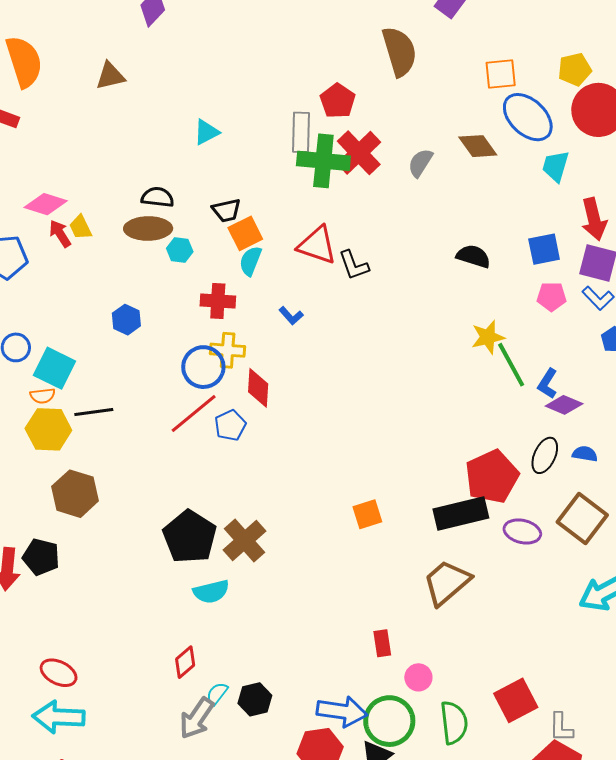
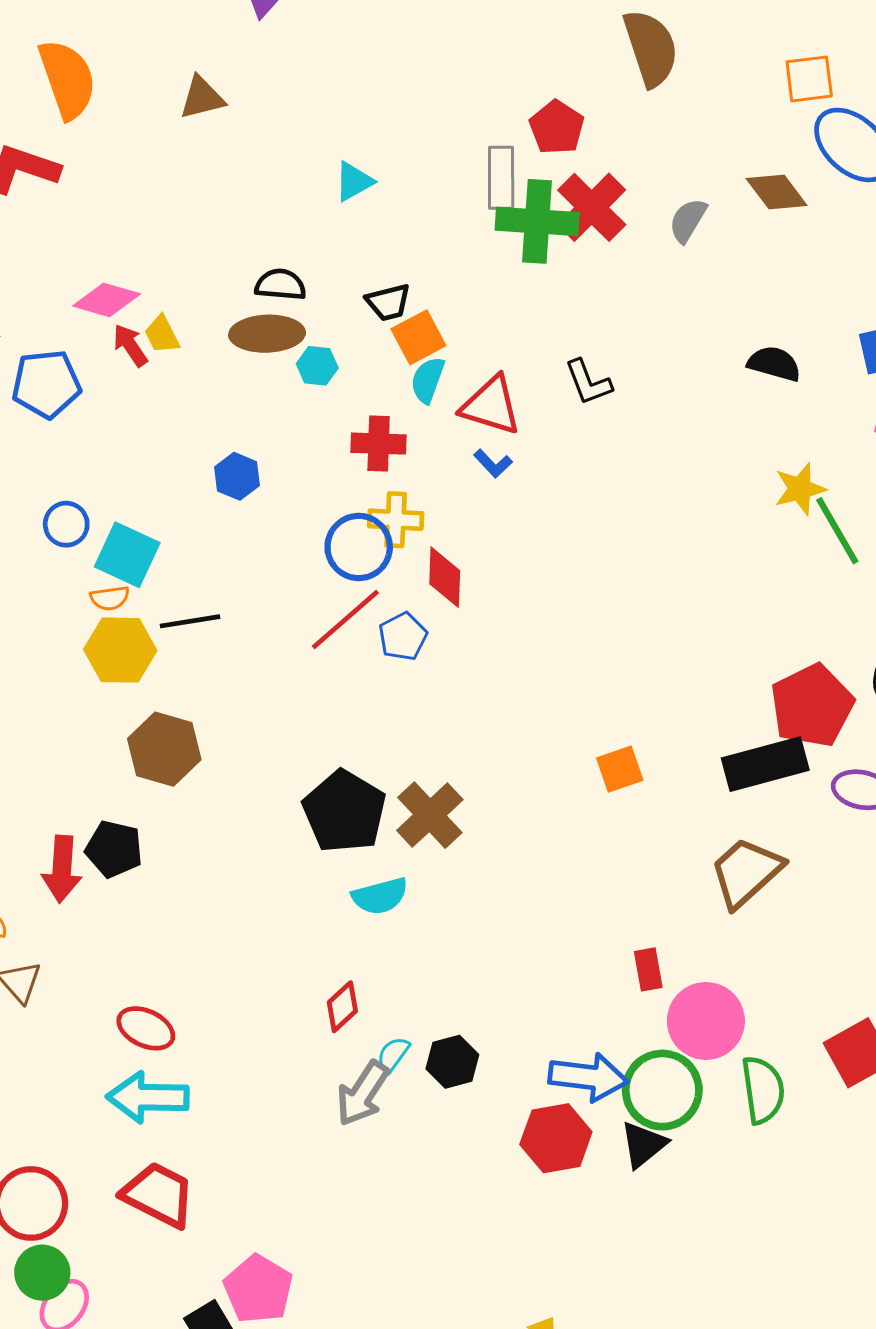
red triangle: (317, 245) -> (491, 406), moved
pink circle: (418, 677) -> (706, 1021), size x1.8

